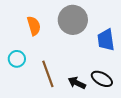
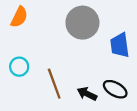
orange semicircle: (34, 26) -> (19, 17), moved, turned 42

